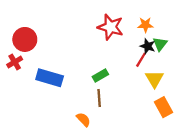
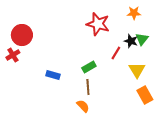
orange star: (145, 25) -> (134, 13), moved
red line: (141, 60) -> (116, 53), moved
blue rectangle: (50, 78) -> (53, 75), moved, size x0.6
orange semicircle: (83, 119) -> (83, 106), moved

